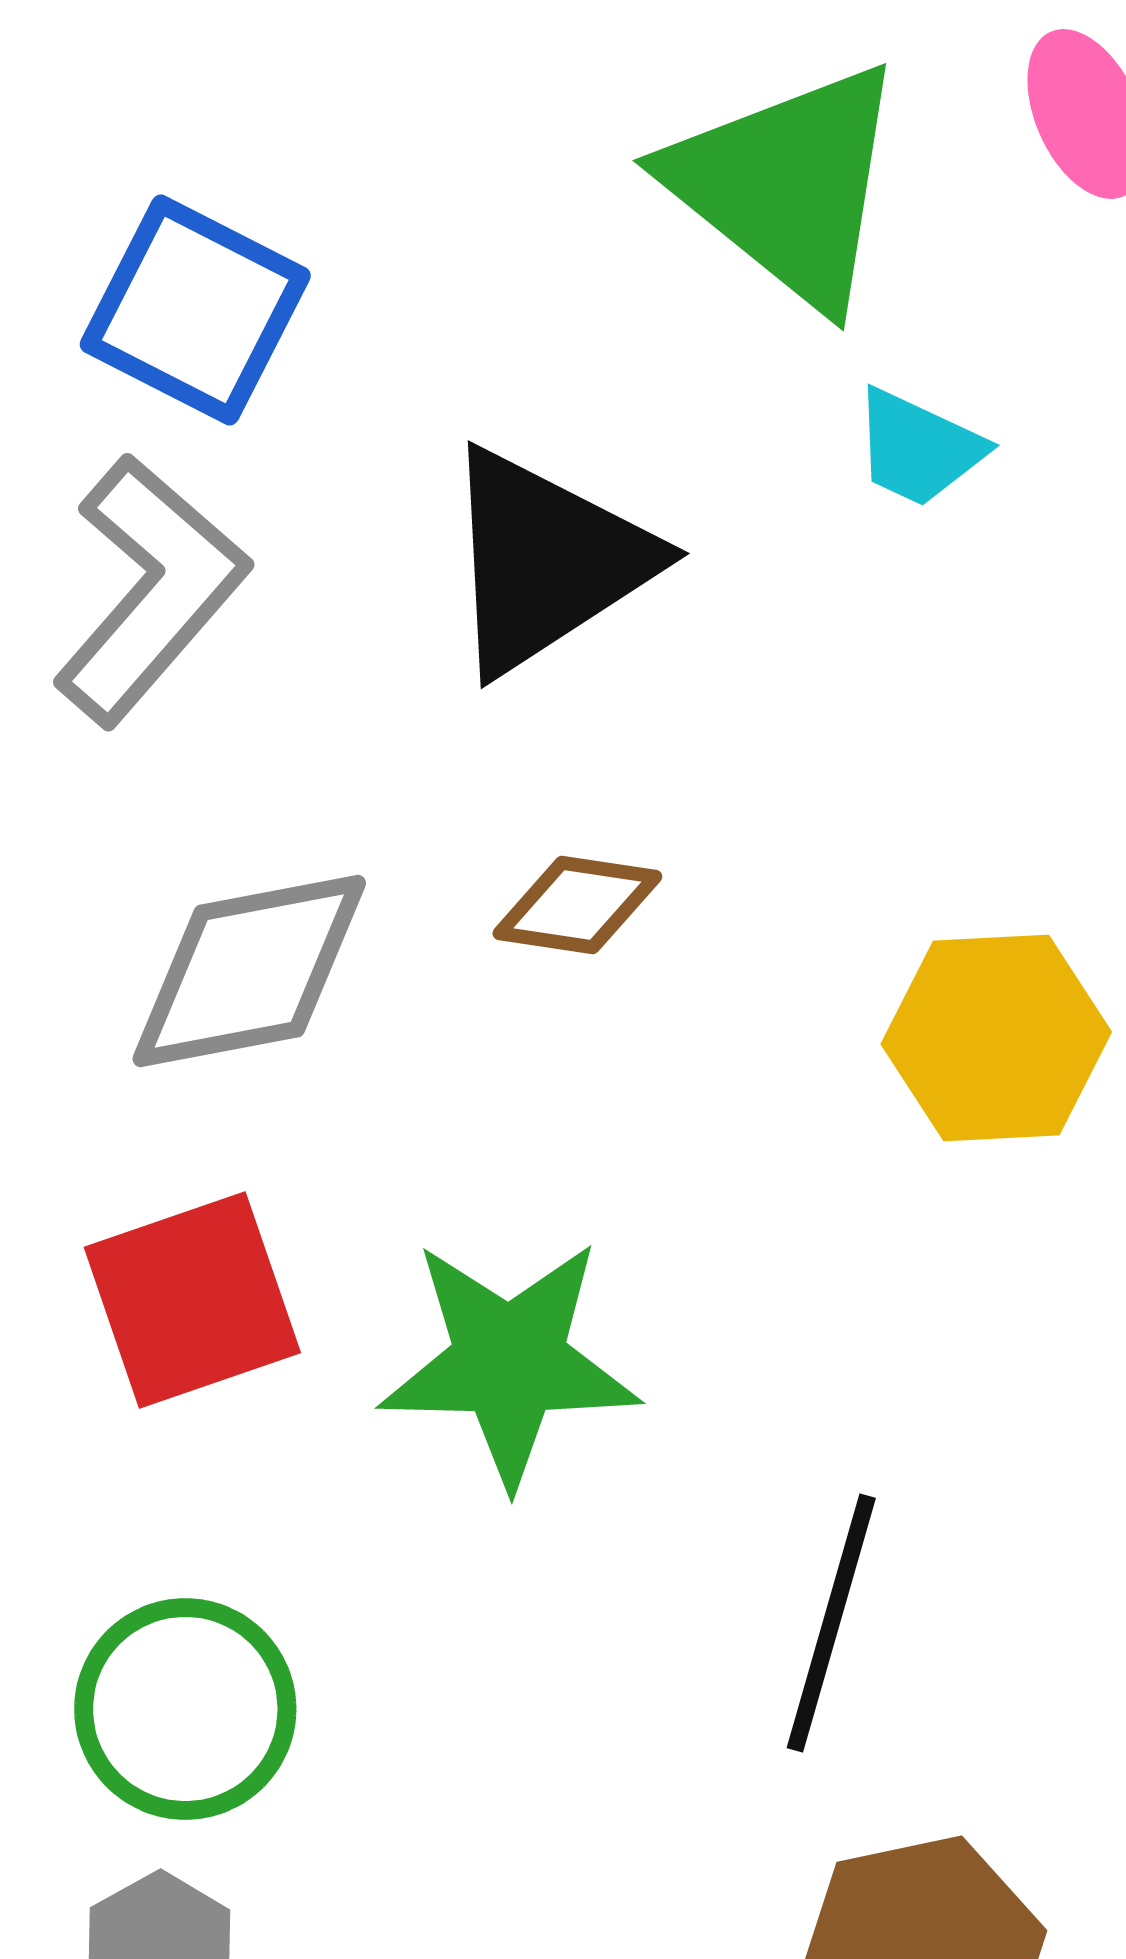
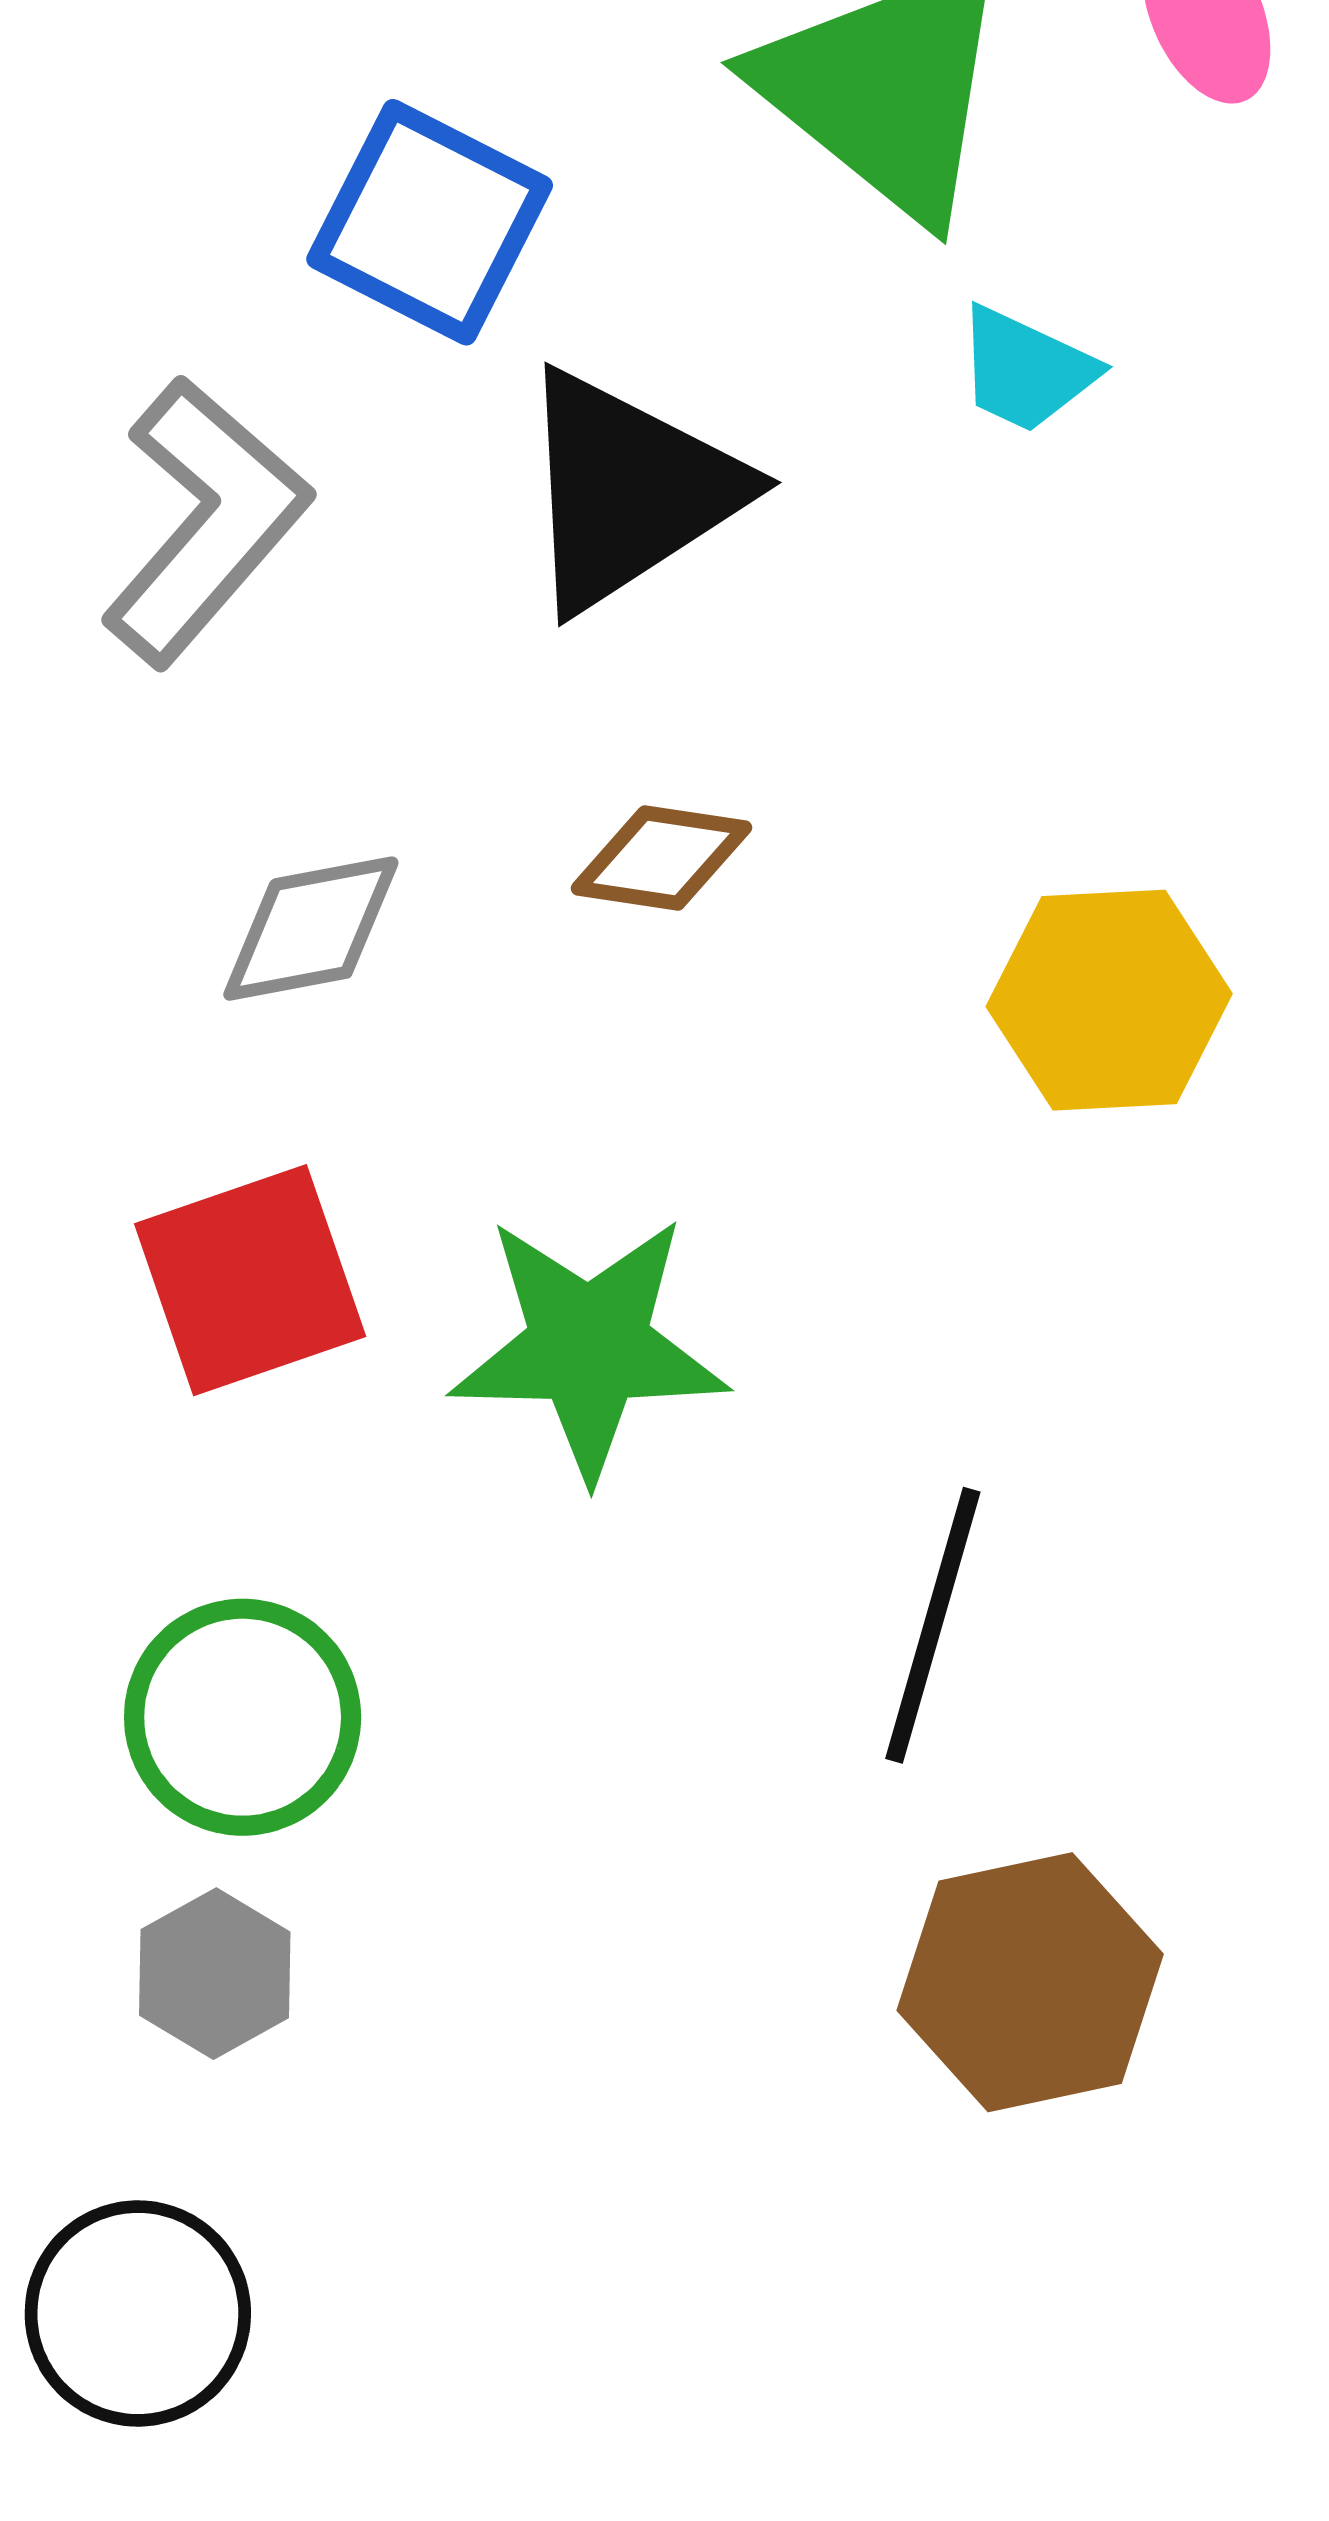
blue square: (195, 310) -> (430, 222), moved
gray diamond: (249, 971) -> (311, 929), size x0.7

